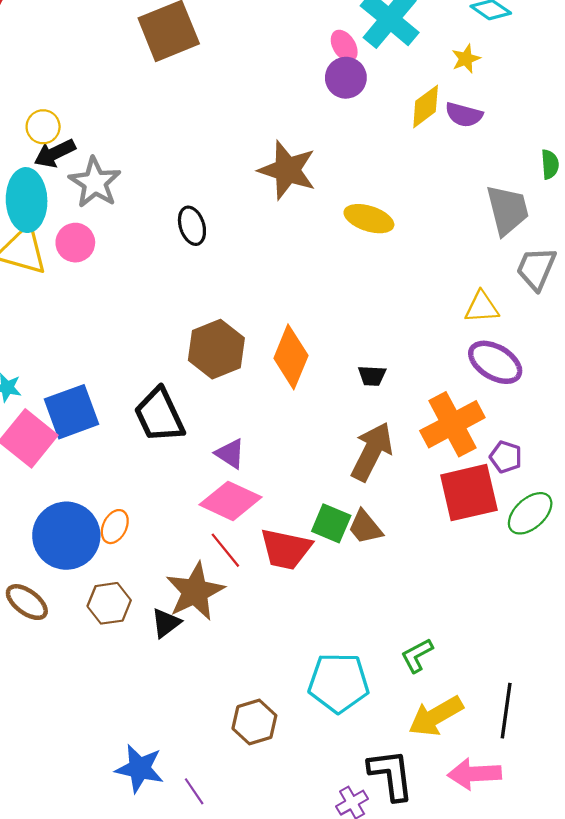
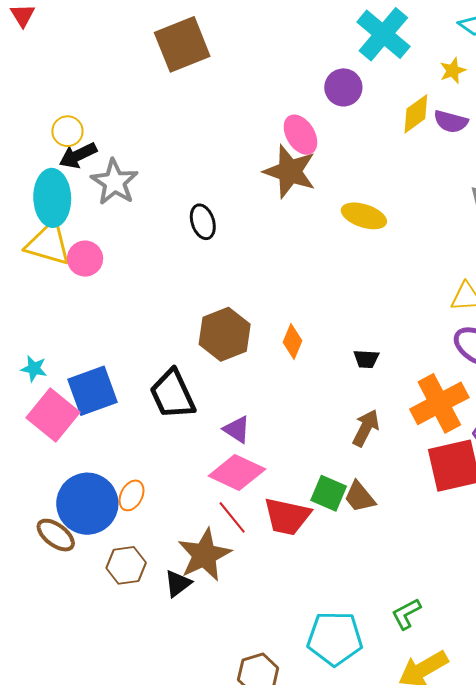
pink ellipse: (344, 46) -> (300, 135), moved, size x1.4
pink circle: (75, 243) -> (85, 259), moved
orange diamond: (291, 357) -> (292, 342), size x0.6
brown arrow: (372, 452) -> (366, 428), size x0.7
brown ellipse: (27, 602) -> (56, 535), moved

